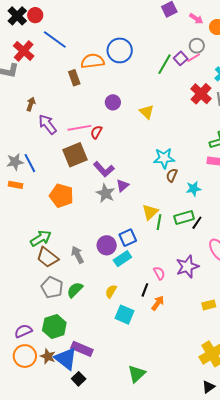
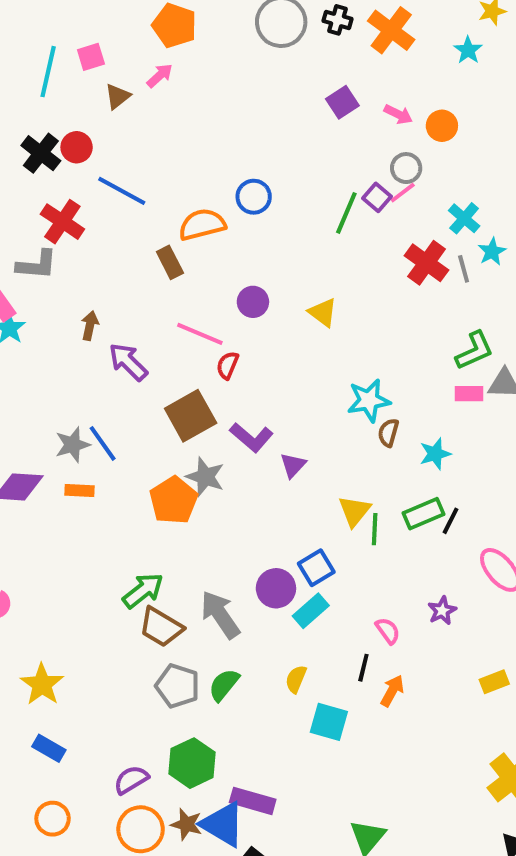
blue circle: (120, 50) -> (254, 197), size x0.7
pink line: (79, 128) -> (200, 334), moved, turned 40
gray star: (105, 193) -> (205, 477), moved
orange pentagon: (61, 196) -> (174, 500), turned 30
gray arrow: (77, 255) -> (220, 615), size x1.4
purple star: (187, 267) -> (442, 611), size x0.6

